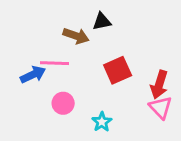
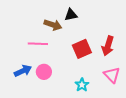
blue arrow: (33, 75) -> (23, 71), moved
red arrow: (159, 85) -> (108, 46), moved
cyan star: (102, 122) -> (82, 85), moved

